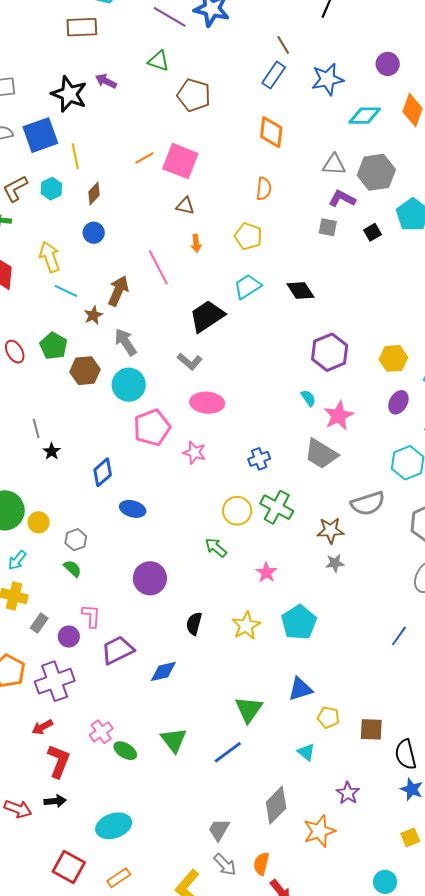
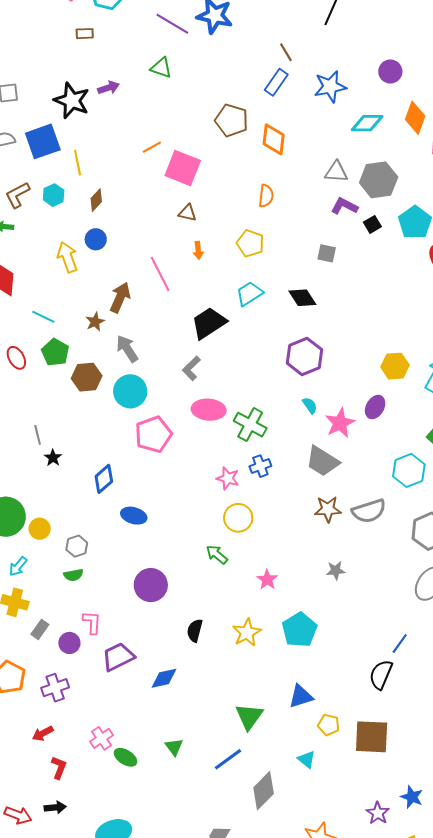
brown rectangle: (82, 27) -> (85, 34), size x0.6
purple arrow: (106, 81) -> (109, 88), turned 135
brown pentagon: (194, 95) -> (232, 120), moved
orange line: (144, 158) -> (152, 147), moved
gray square: (328, 227) -> (327, 253), moved
black square: (372, 232) -> (372, 224), moved
yellow arrow: (50, 257) -> (67, 257), moved
cyan line: (66, 291) -> (43, 317), moved
purple hexagon: (330, 352) -> (304, 356), moved
gray L-shape: (190, 361) -> (191, 368), turned 95
purple ellipse: (398, 402) -> (375, 407), moved
pink star: (194, 453) -> (228, 478), moved
green cross: (277, 507) -> (250, 425), moved
brown star: (330, 530) -> (328, 509), moved
green semicircle: (73, 568) -> (73, 575), turned 126
purple cross: (55, 681) -> (55, 688), size x0.7
brown square: (371, 729) -> (372, 737), size x1.5
green triangle: (174, 740) -> (174, 747), size x0.7
black semicircle: (406, 754) -> (381, 675), moved, turned 36
red L-shape: (59, 761) -> (59, 768), size x0.7
purple star: (348, 793) -> (378, 813), moved
gray diamond: (276, 805) -> (264, 791), moved

